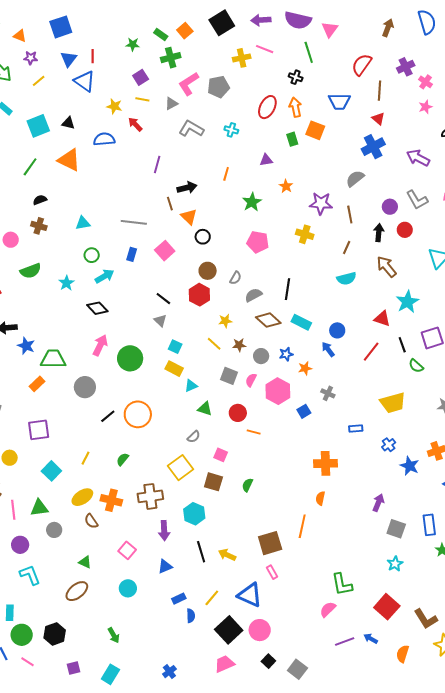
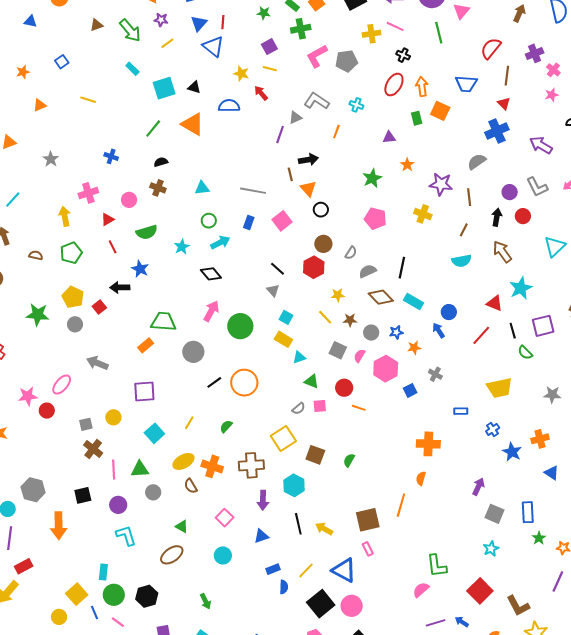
black cross: (296, 77) -> (403, 55), moved
gray triangle: (171, 104) -> (295, 118), moved
orange line: (226, 174) -> (336, 132), moved
blue star: (26, 346) -> (140, 269), moved
pink square: (221, 455) -> (320, 406), moved, turned -32

